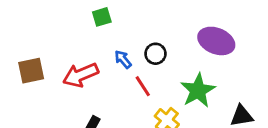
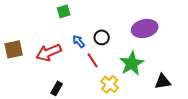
purple ellipse: (216, 41) -> (145, 28), turned -35

